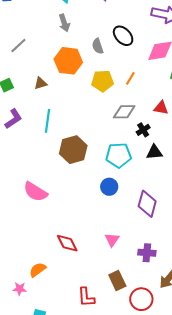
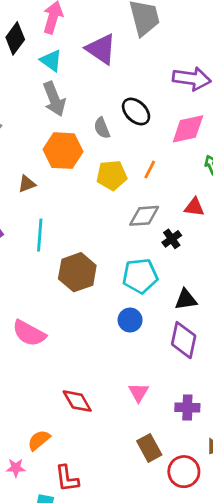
gray arrow: (64, 23) -> (54, 99), size x1.4
black triangle: (154, 152) -> (186, 300), moved
red L-shape: (86, 297) -> (67, 478), moved

